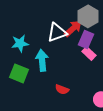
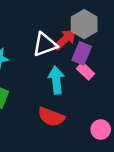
cyan arrow: (42, 60) -> (56, 80), moved
red semicircle: (62, 89) -> (51, 117), size x1.5

